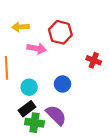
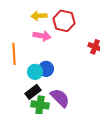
yellow arrow: (20, 27) -> (39, 16), moved
blue circle: (62, 84) -> (46, 69), moved

